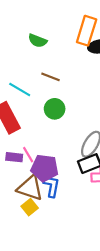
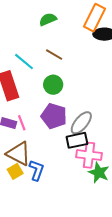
green semicircle: (38, 41) -> (48, 19), turned 126
purple pentagon: (45, 168) -> (54, 116), moved
blue L-shape: (52, 186) -> (37, 170), moved

